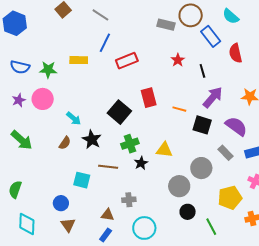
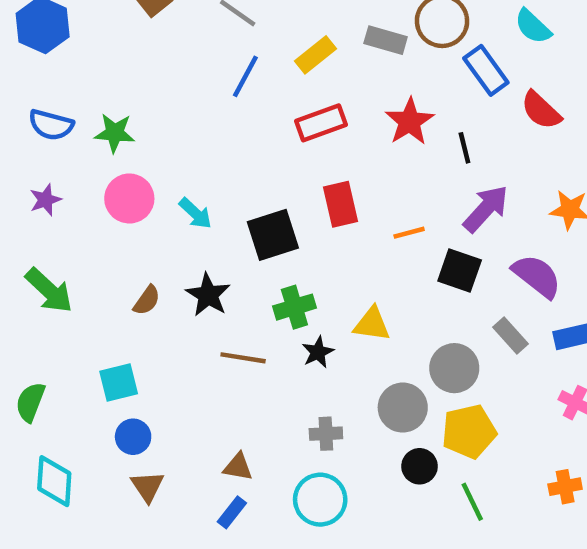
red semicircle: (236, 53) -> (541, 110), turned -36
yellow rectangle: (79, 60) -> (315, 55), moved, turned -42
red star: (178, 60) -> (410, 121), size x1.5
red rectangle: (127, 61) -> (321, 123), moved
pink circle: (43, 99) -> (129, 198), moved
orange line: (179, 109) -> (409, 233), turned -32
black square: (119, 112) -> (273, 235), turned 30
cyan arrow: (74, 118) -> (195, 213), moved
cyan square: (82, 180) -> (119, 382), moved, turned -30
yellow pentagon: (230, 198) -> (469, 431), moved
gray cross: (129, 200) -> (326, 434), moved

